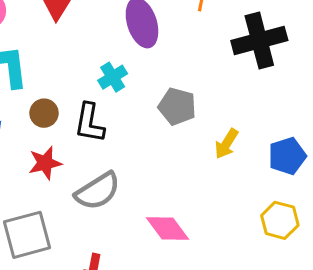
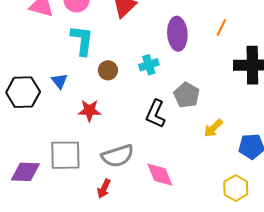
brown circle: (44, 113) -> (108, 70), moved
black L-shape: (90, 123) -> (155, 114), moved
gray semicircle: (98, 191) -> (118, 156), moved

